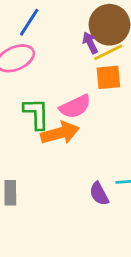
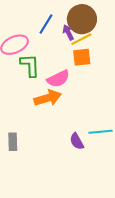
blue line: (29, 22) -> (46, 24), moved
green L-shape: (36, 114) -> (30, 65), moved

